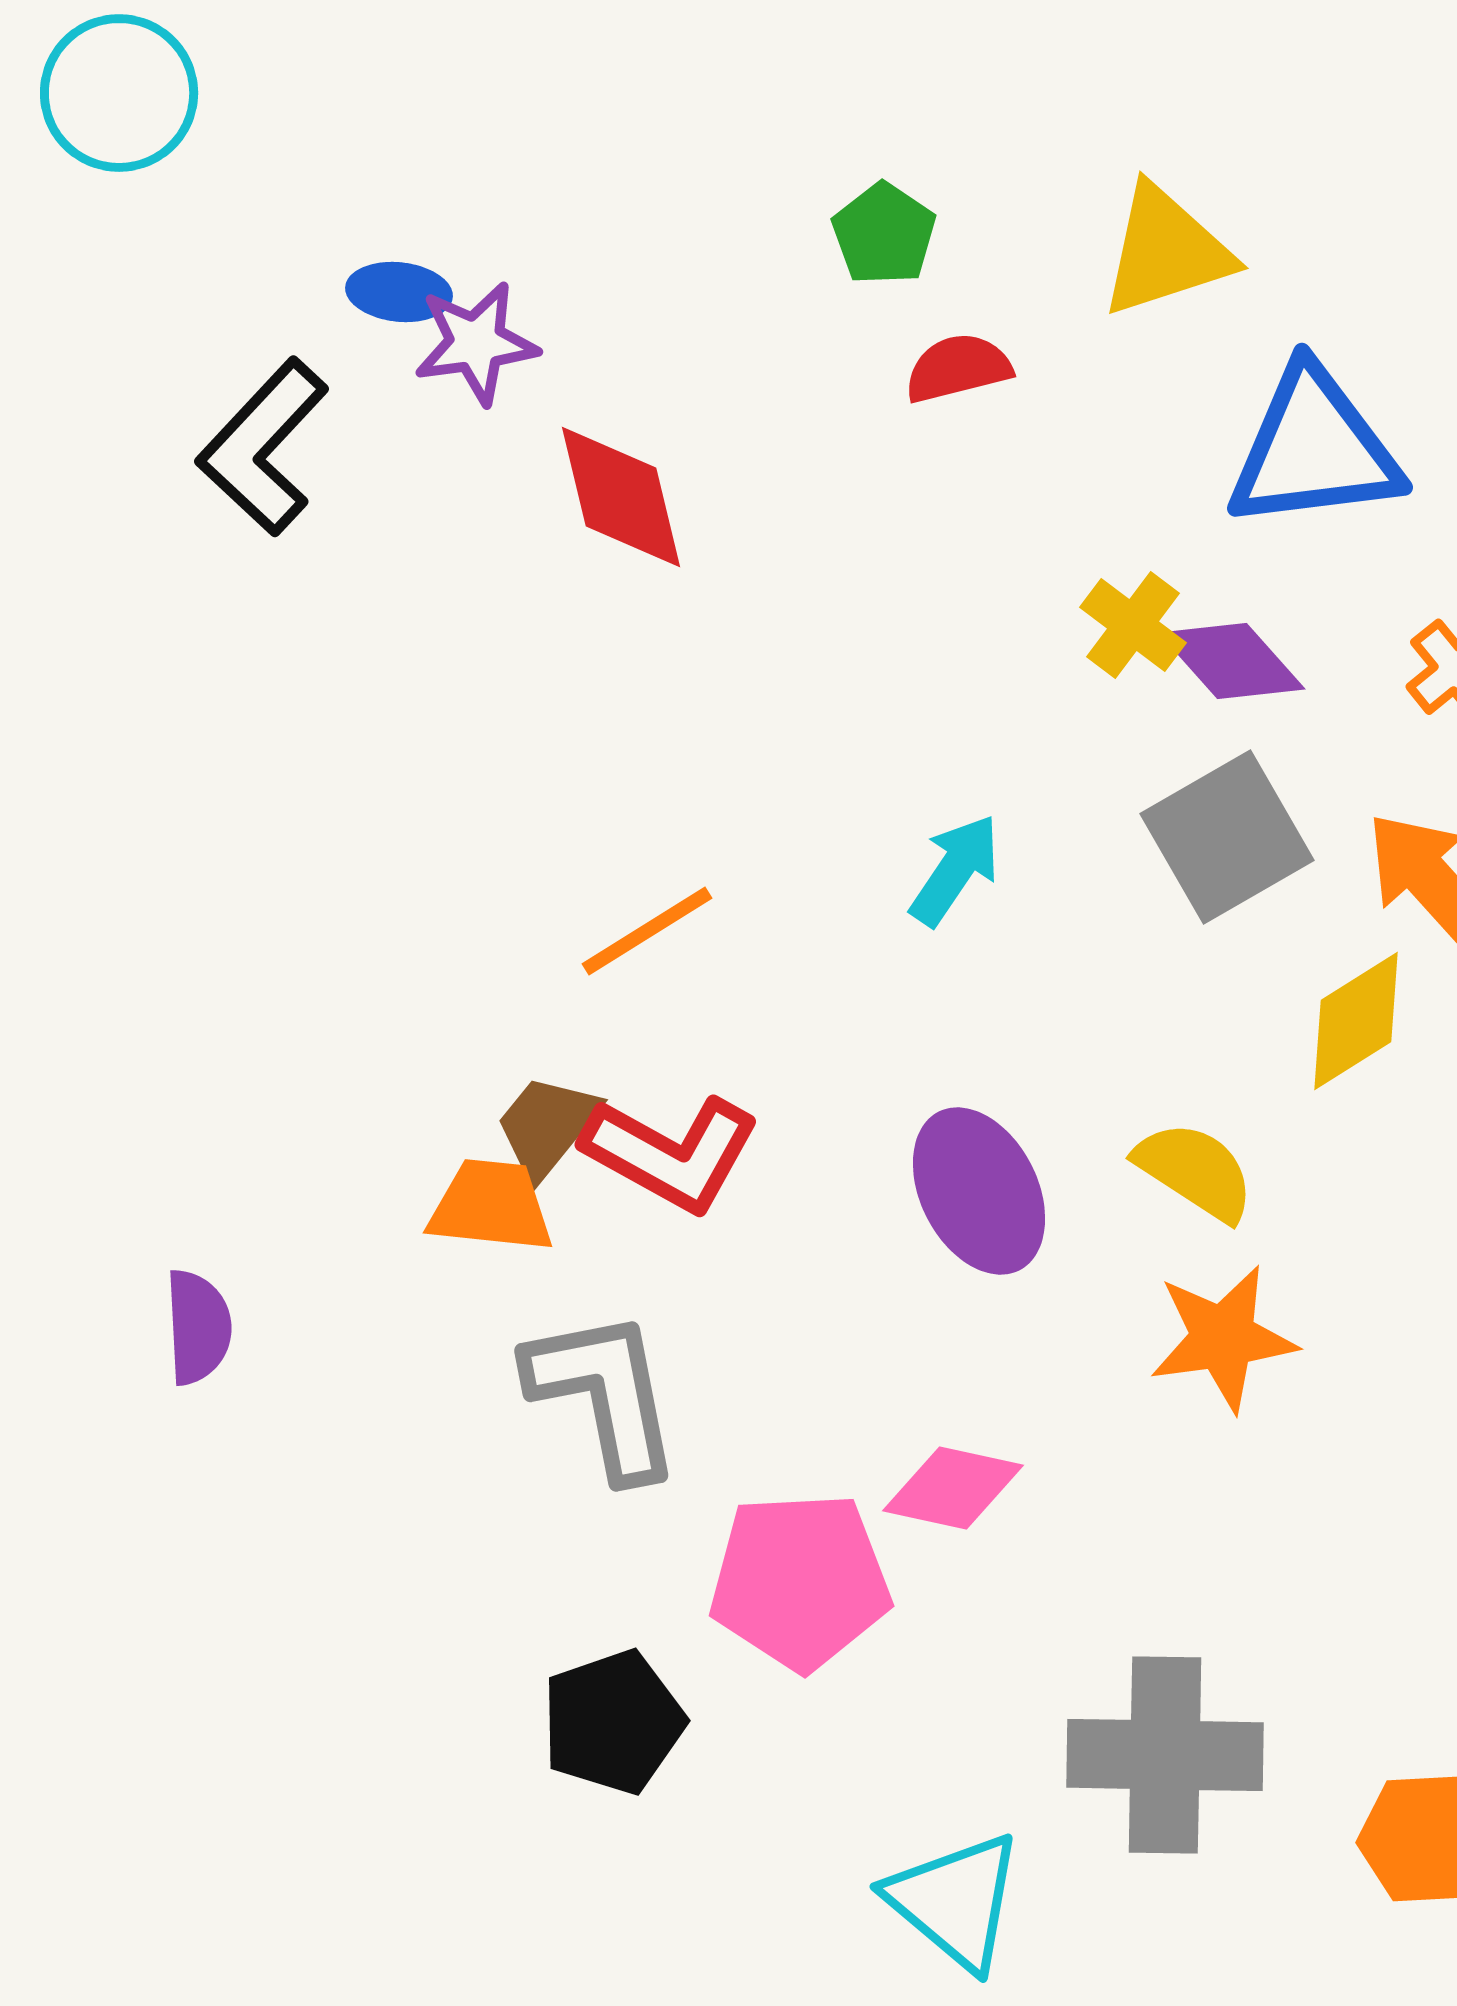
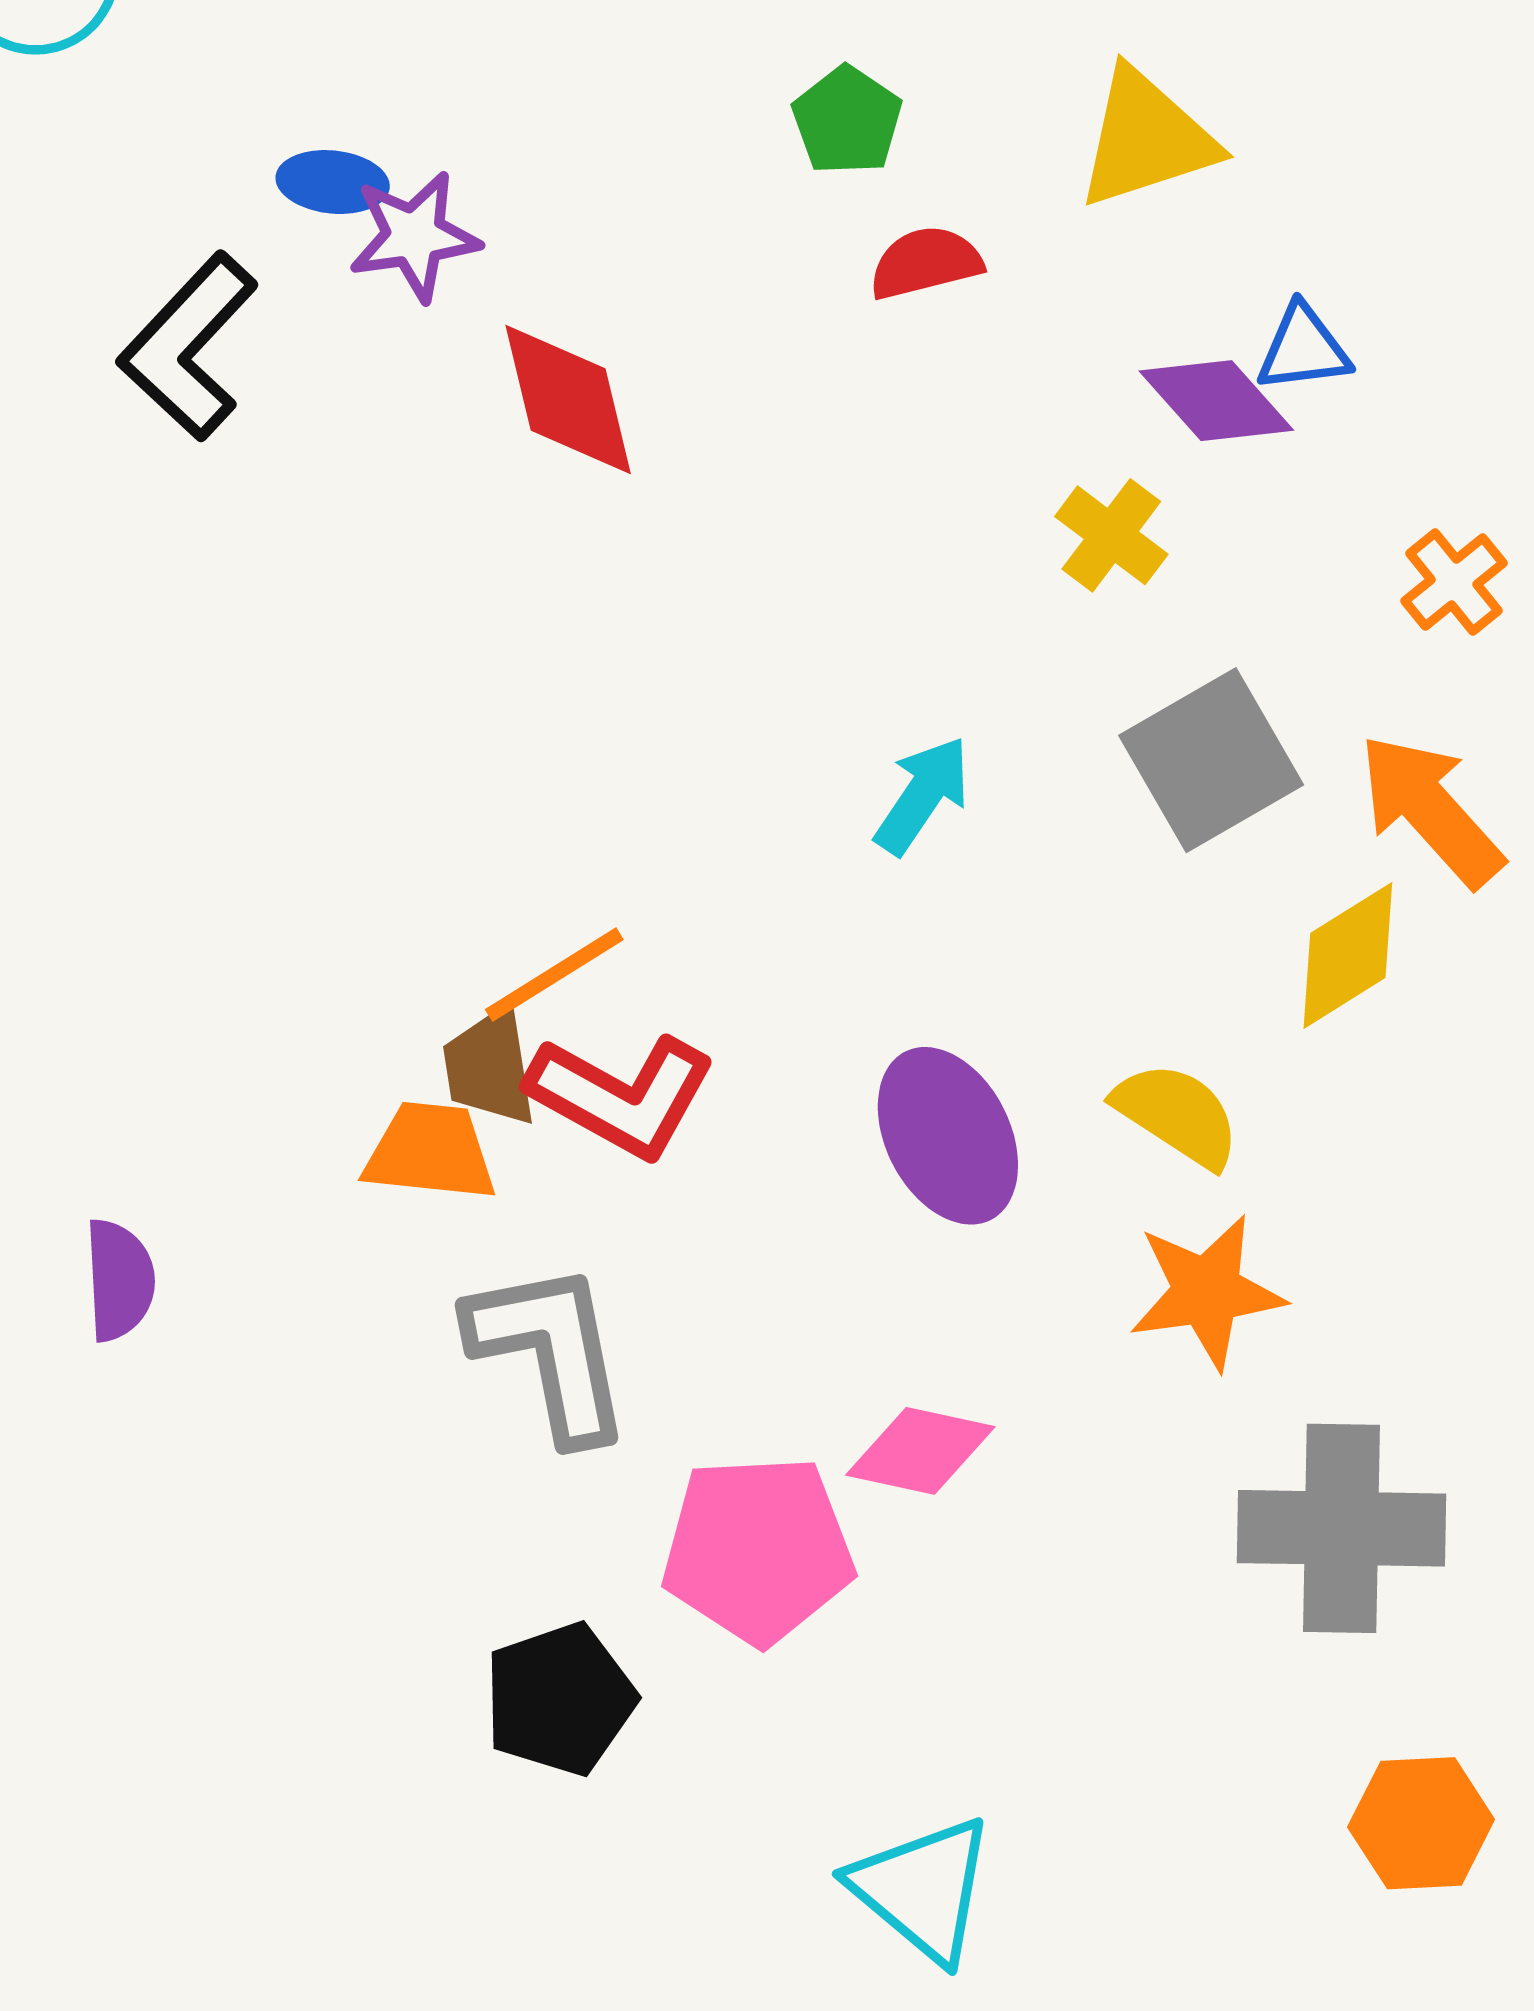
blue triangle: (1314, 449) -> (1303, 349), size x0.5
purple diamond: (1232, 661) -> (1216, 401), moved
orange line: (647, 931) -> (554, 975), moved
brown trapezoid: (547, 1126) -> (490, 1067), turned -48
gray cross: (1165, 1755) -> (1342, 1528), moved

